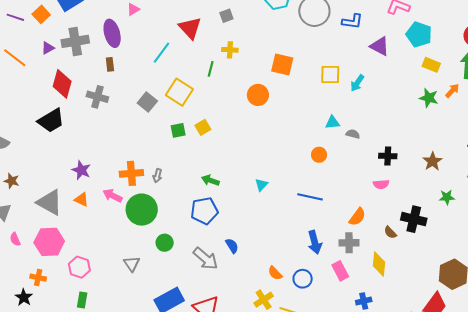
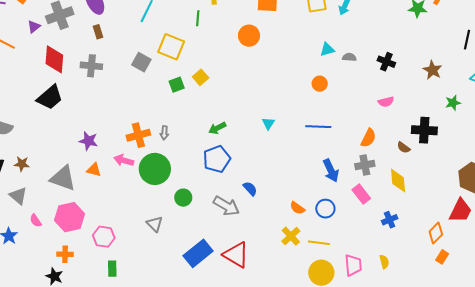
black cross: (388, 156) -> (386, 62), moved, turned 30
green arrow: (210, 180) -> (217, 128), turned -36

